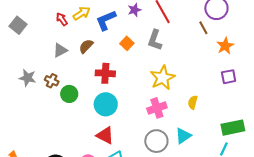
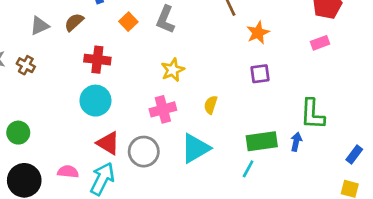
yellow star: (163, 78) -> (173, 70), size x0.7
green circle: (69, 94) -> (18, 133), moved
red triangle: (105, 135) -> (108, 143), moved
cyan triangle: (183, 136) -> (195, 148), size x1.4
gray circle: (156, 141) -> (144, 152), moved

